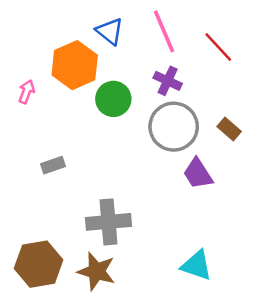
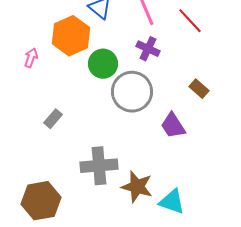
gray circle: (174, 127) -> (132, 92), moved
gray rectangle: (53, 165) -> (53, 119), turned -30
brown star: (96, 271) -> (137, 187), moved

